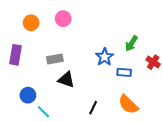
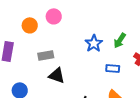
orange circle: (31, 23) -> (30, 25), moved
blue star: (105, 57) -> (94, 43), moved

